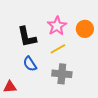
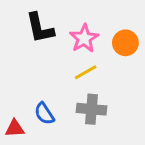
black L-shape: (27, 37) -> (40, 28), moved
blue semicircle: (30, 64) -> (44, 114), moved

